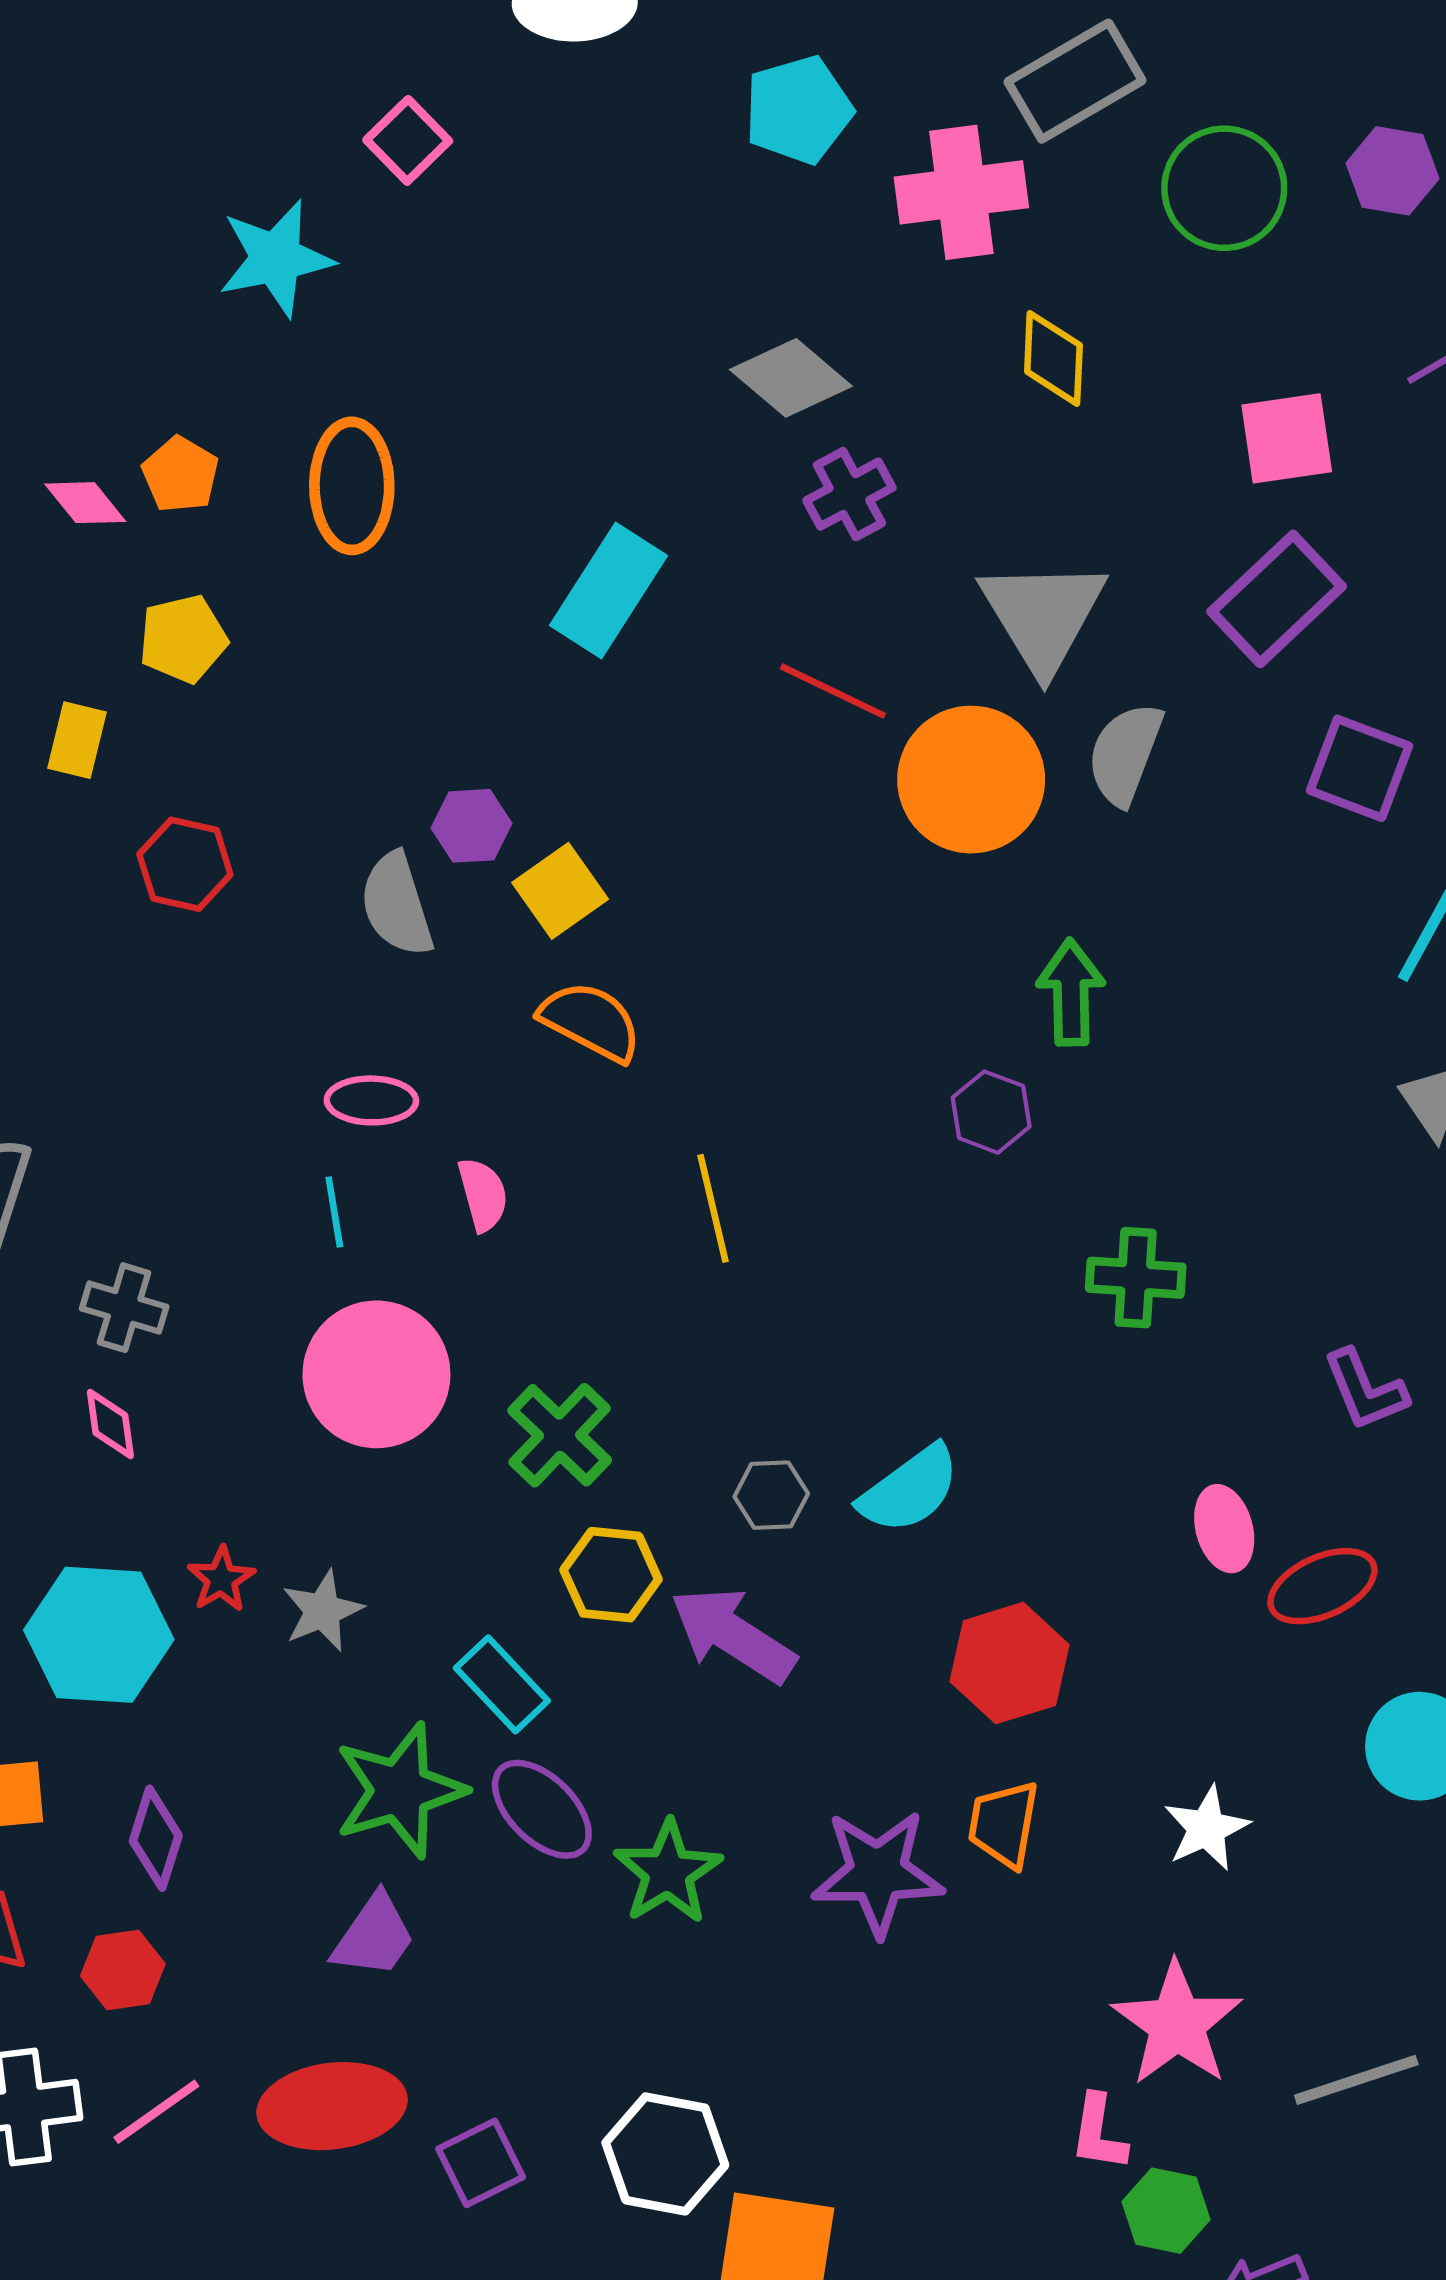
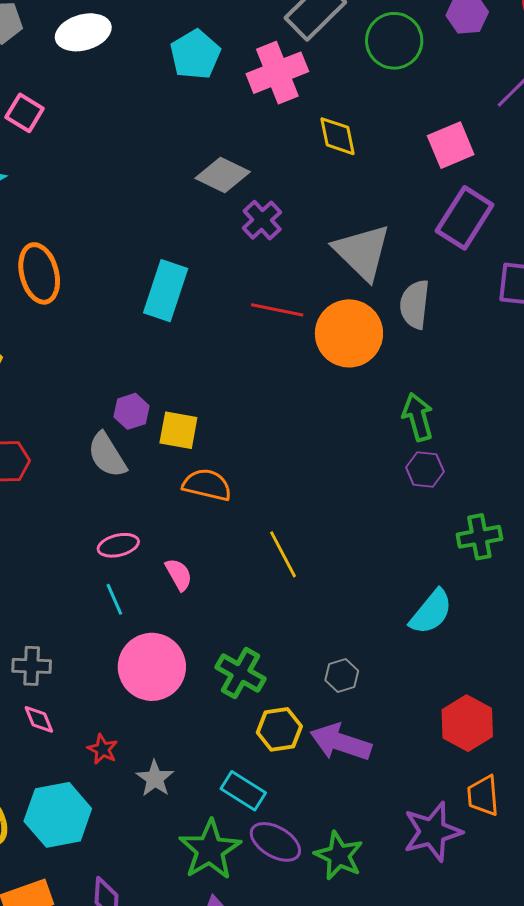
yellow square: (560, 891) -> (178, 430), turned -30
purple hexagon: (991, 1112) -> (425, 470), moved
cyan semicircle: (910, 1489) -> (431, 612), moved
red star: (221, 1579) -> (102, 749), moved

